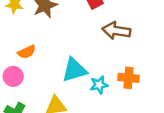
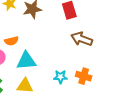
cyan triangle: (74, 70) -> (26, 61), moved

